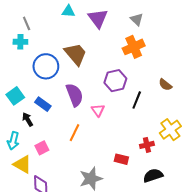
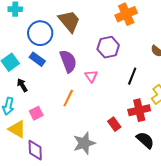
black line: (137, 100) -> (132, 76), moved
blue rectangle: (43, 104) -> (37, 59), moved
red cross: (147, 145) -> (139, 110), size x1.5
red rectangle: (121, 159) -> (114, 124), turned 40
black semicircle: (153, 176) -> (145, 140), turned 60

